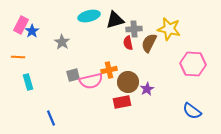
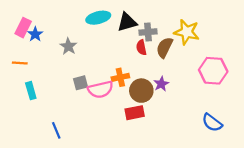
purple star: (147, 89) -> (161, 84), moved

